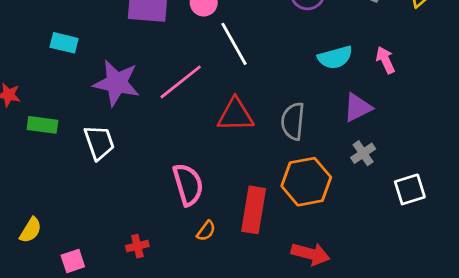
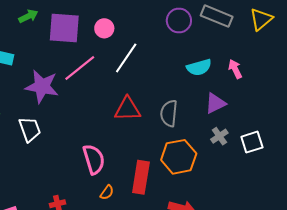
white line: (234, 44) -> (126, 58), turned 64
pink line: (181, 82) -> (80, 68), moved
white square: (410, 189) -> (252, 142), moved

